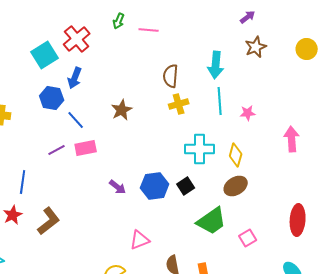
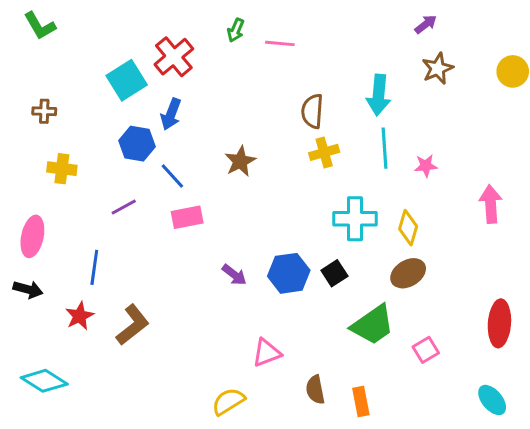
purple line: (57, 150) -> (124, 207), moved

